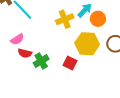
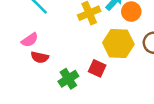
green cross: (41, 61) -> (68, 79), moved

